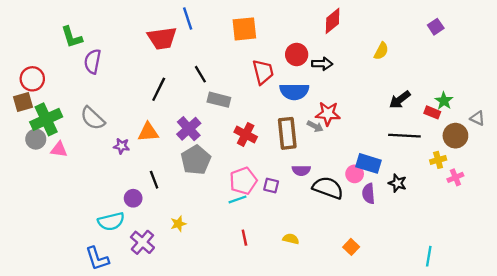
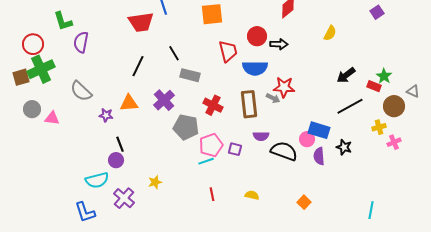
red circle: (32, 79) -> (33, 44), moved
green cross: (46, 119) -> (41, 69), moved
black line: (404, 136) -> (350, 106), turned -32
gray pentagon: (196, 160) -> (186, 127), moved, turned -30
black line: (154, 180) -> (120, 144), moved

